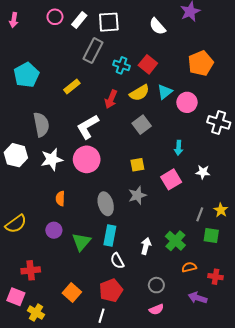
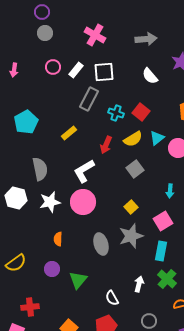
yellow square: (137, 165) -> (131, 207), turned -32
gray star: (137, 195) -> (131, 236), size x1.4
cyan rectangle: (110, 235) -> (161, 251), moved

